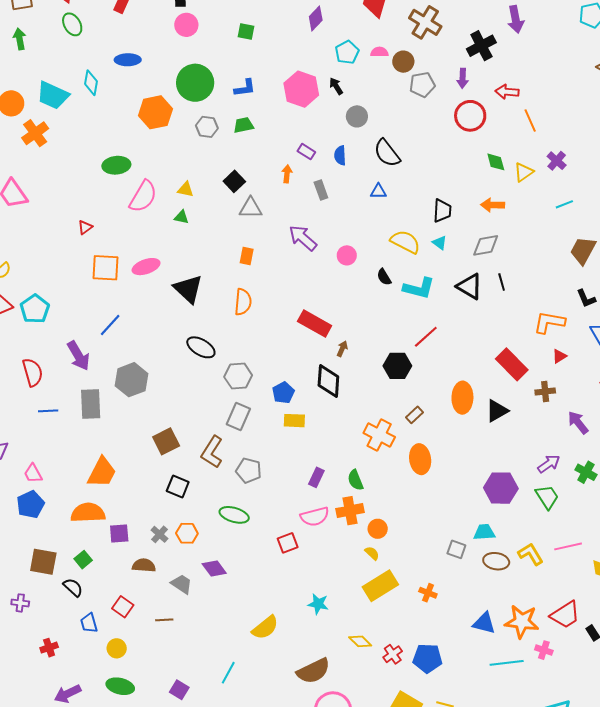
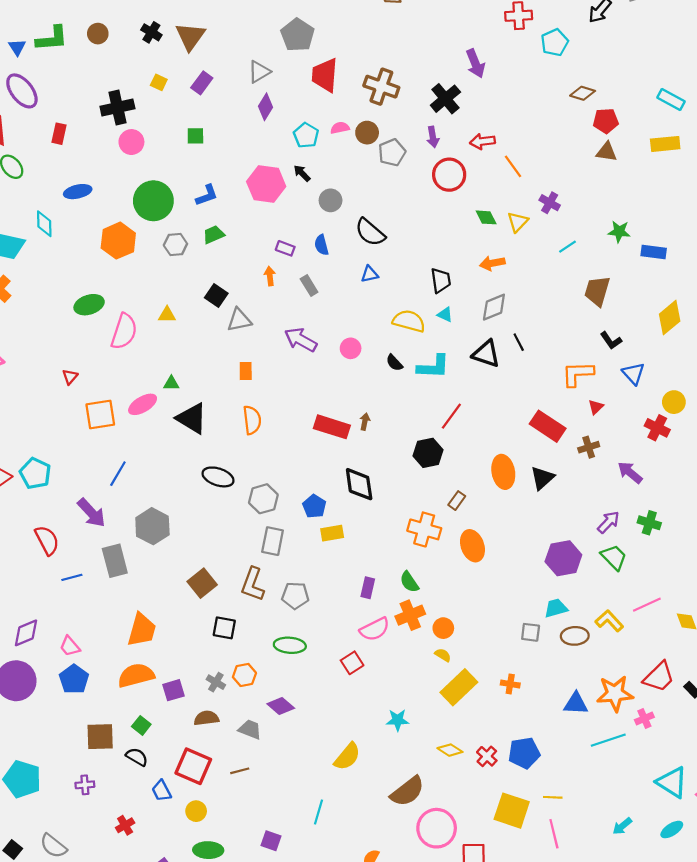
green triangle: (182, 217) -> (171, 383), moved
brown arrow: (342, 349) -> (365, 422), moved
red square: (123, 607) -> (193, 766), size x1.6
pink cross: (544, 650) -> (644, 719), turned -30

